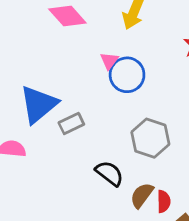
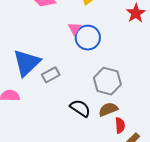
brown semicircle: (142, 195) -> (108, 109), moved, turned 36

